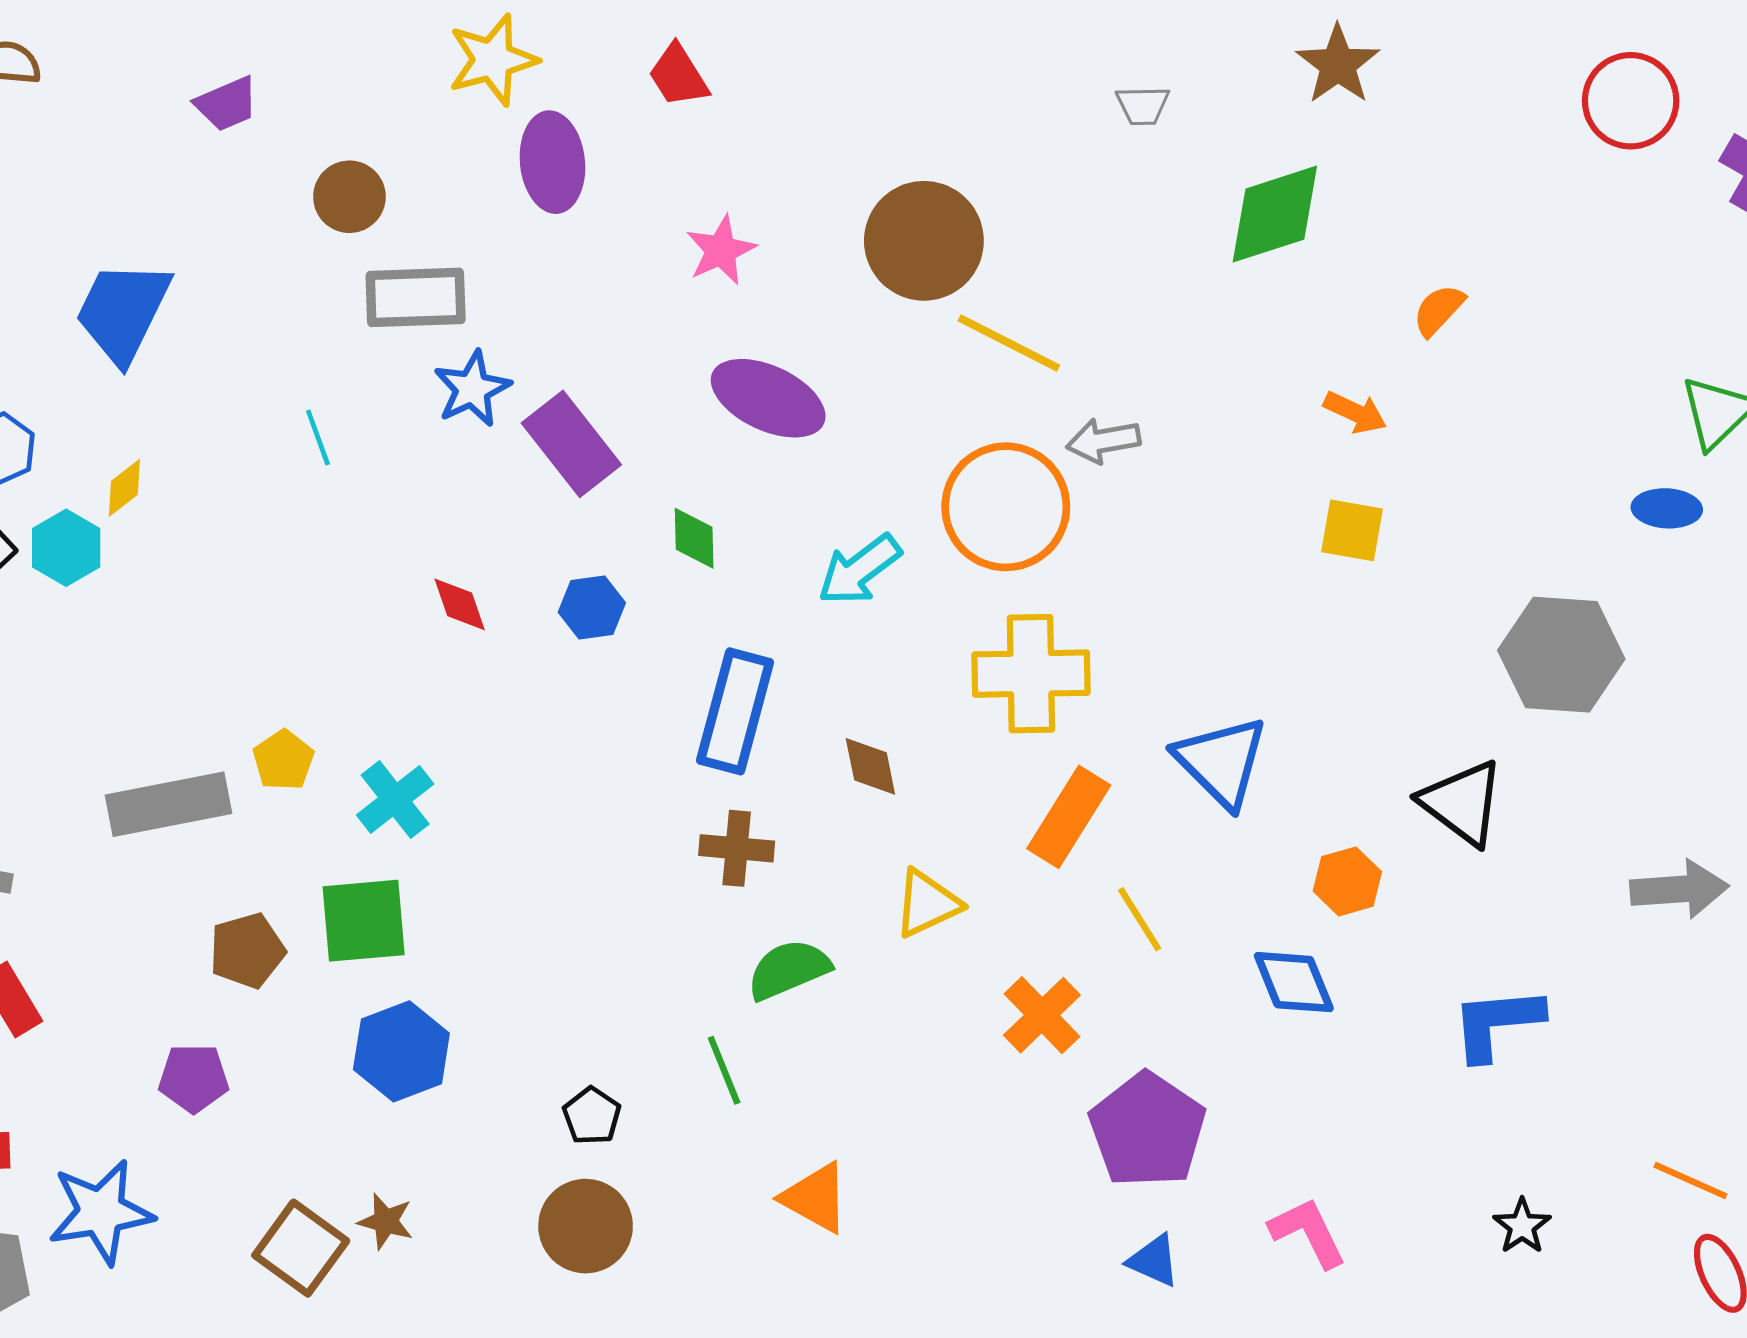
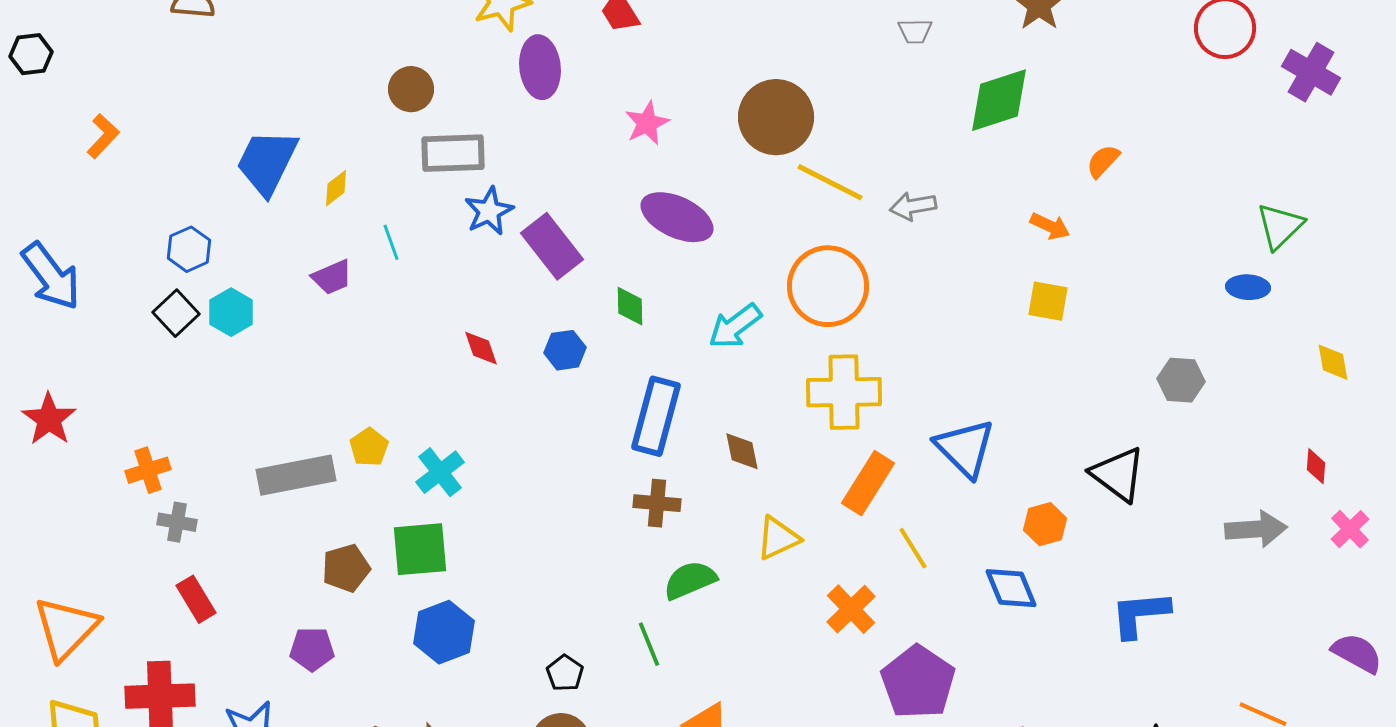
purple trapezoid: (227, 104) -> (332, 277), moved
gray arrow: (1103, 441) -> (913, 206), moved
yellow diamond: (124, 488) -> (336, 188), moved
gray hexagon: (1561, 655) -> (1181, 380), size x0.6

